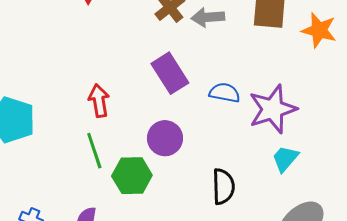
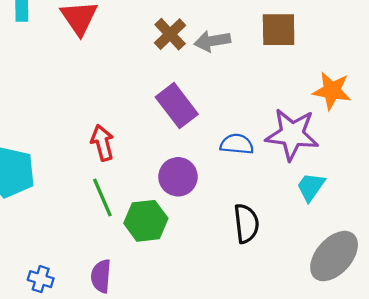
orange star: (319, 30) -> (332, 91), moved
blue semicircle: (225, 93) -> (237, 144), moved
purple star: (273, 109) -> (292, 134), turned 30

